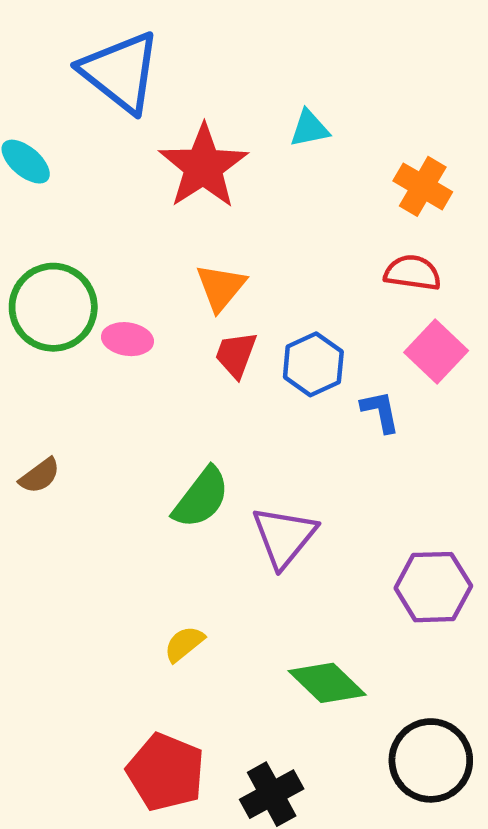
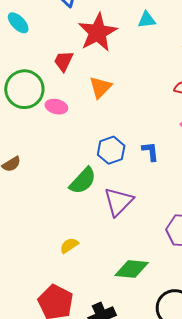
red trapezoid: (236, 355) -> (63, 61), moved
blue hexagon: (313, 364) -> (111, 150), moved
blue L-shape: (380, 412) -> (150, 151), moved
green diamond: (327, 683) -> (132, 269), turned -44

